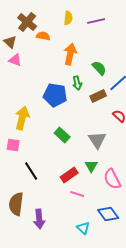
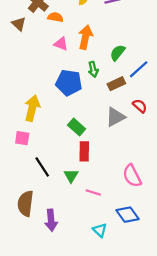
pink triangle: (15, 60) -> (61, 44), moved
green semicircle: (99, 68) -> (118, 53), turned -98
gray triangle: (97, 140) -> (115, 117), moved, turned 36
green triangle: (91, 166) -> (71, 176), moved
red rectangle: (69, 175) -> (84, 151), moved, turned -54

